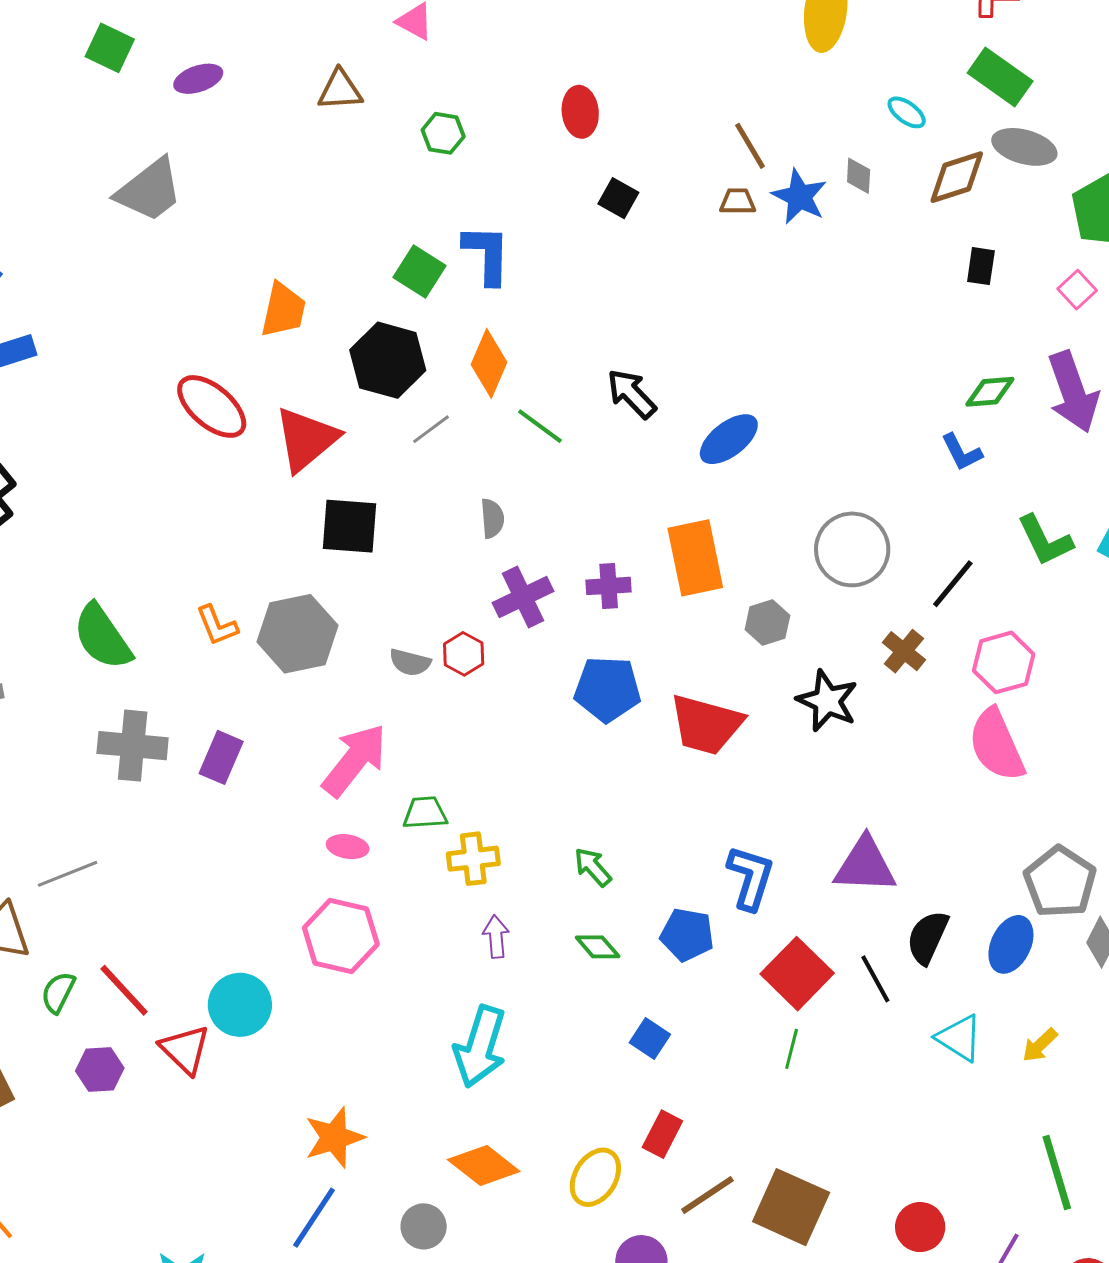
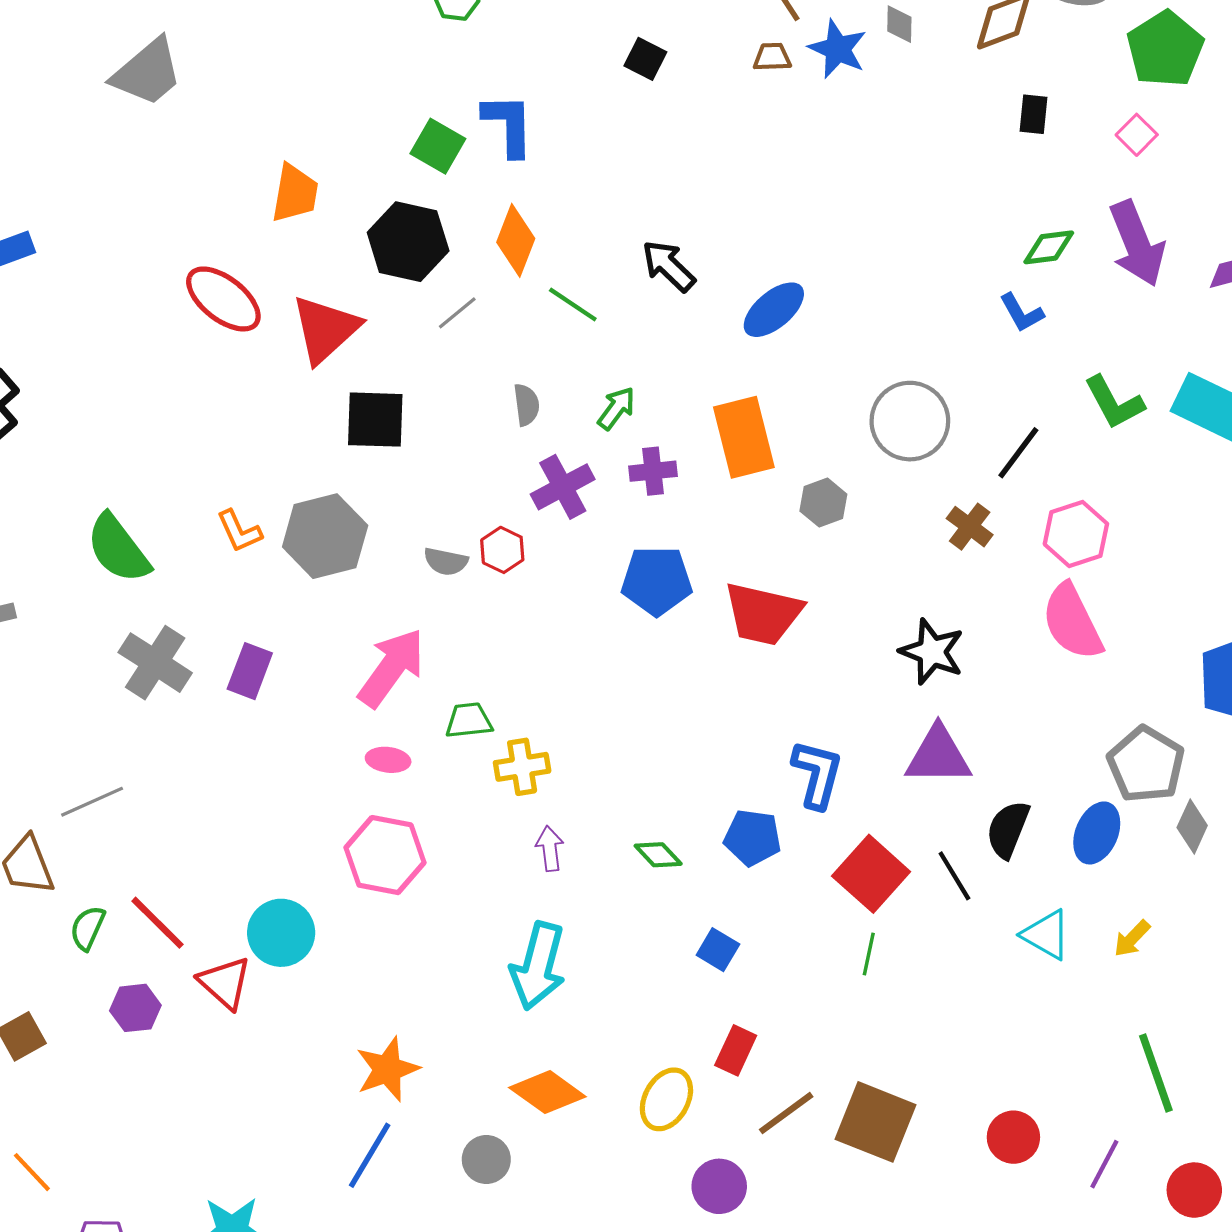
black star: (827, 701) -> (932, 652), moved
gray cross: (133, 746) -> (155, 663), turned 30
green arrow: (593, 867) -> (616, 408), moved, turned 81

